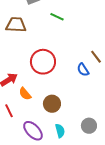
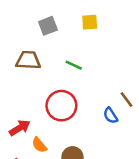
green line: (57, 17) -> (74, 65), moved

